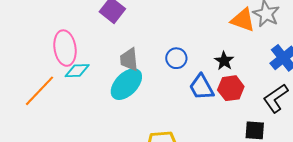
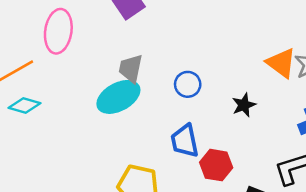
cyan diamond: (77, 71) -> (24, 105), moved
blue trapezoid: (201, 87) -> (185, 141), moved
red hexagon: (231, 88) -> (216, 165), moved

